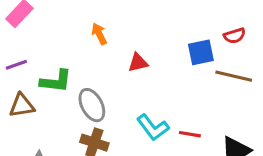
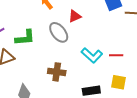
gray ellipse: (92, 105) -> (59, 32), moved

